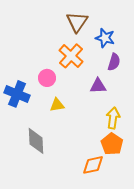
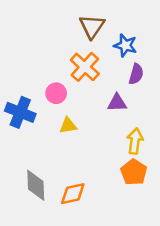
gray diamond: (36, 141) -> (36, 185), moved
orange diamond: (93, 165) -> (73, 194), moved

